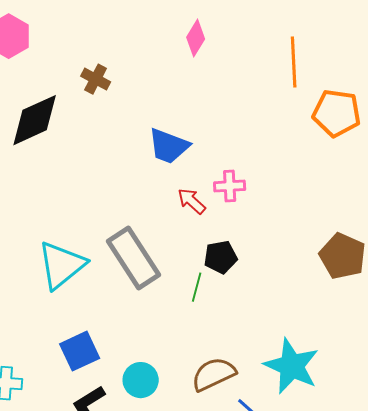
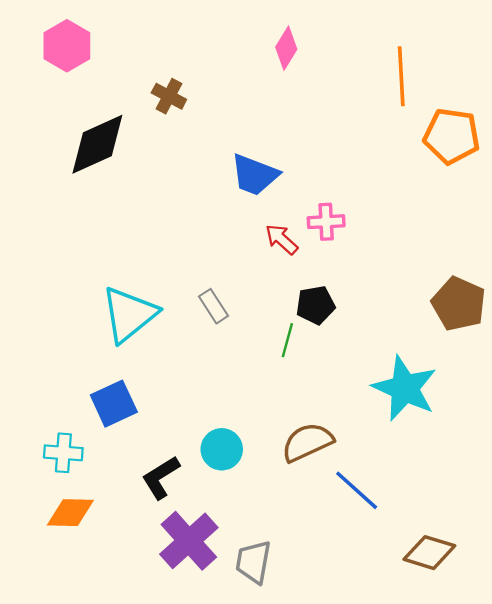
gray rectangle: (134, 258) -> (214, 306), size x0.5
blue square: (80, 351) -> (114, 404), moved
cyan star: (292, 366) -> (405, 388), moved

